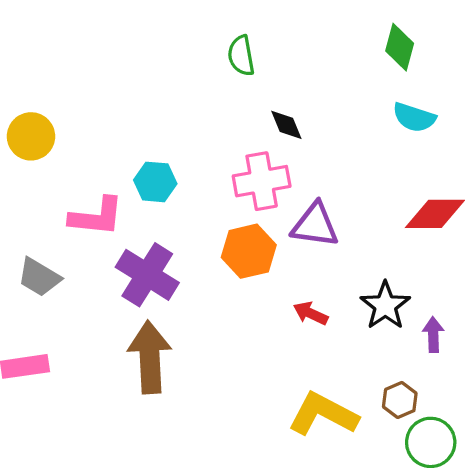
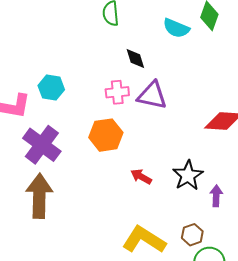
cyan semicircle: (414, 117) -> (176, 28), moved
pink cross: (262, 181) -> (117, 92), size x0.7
purple triangle: (315, 225) -> (152, 95), moved

